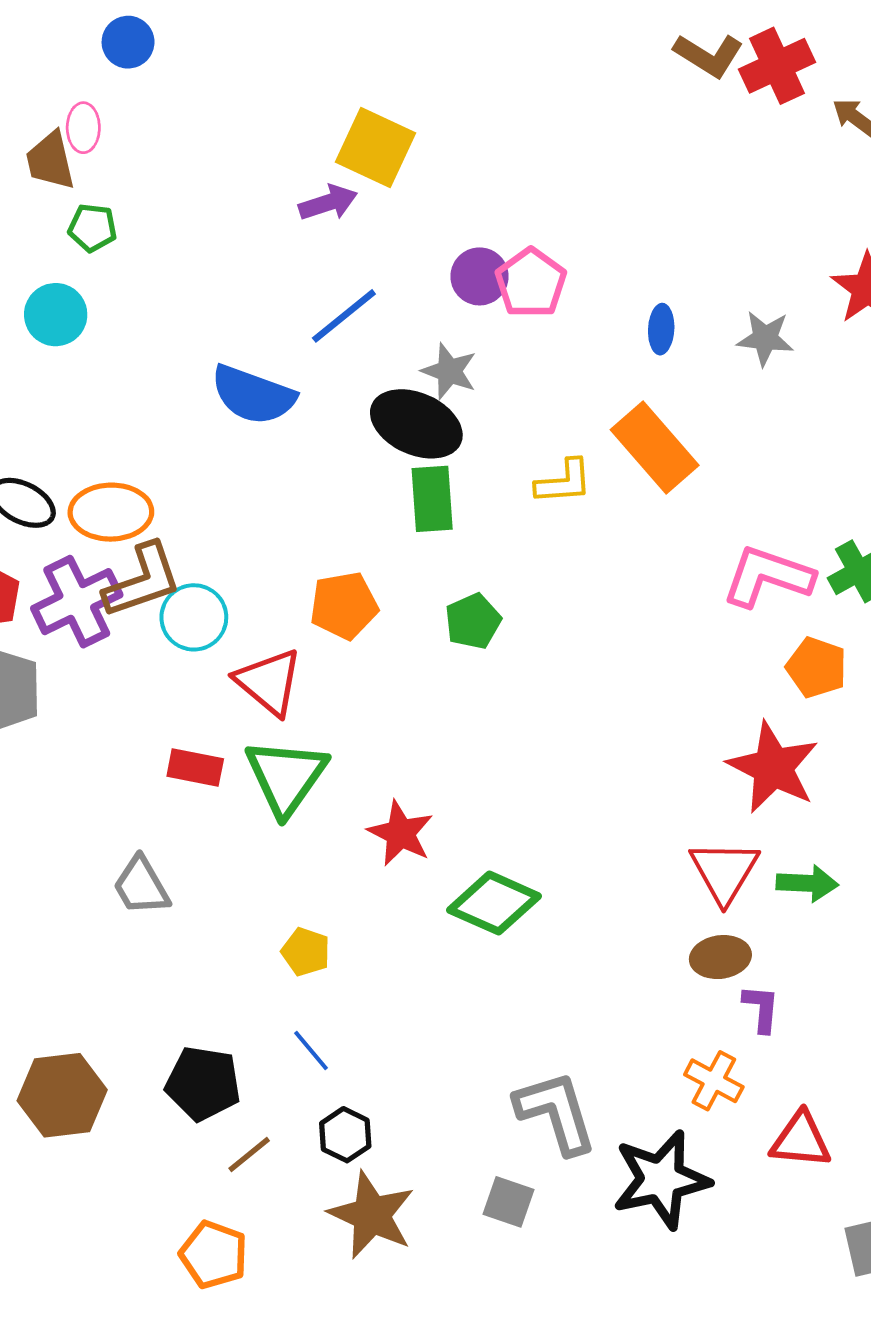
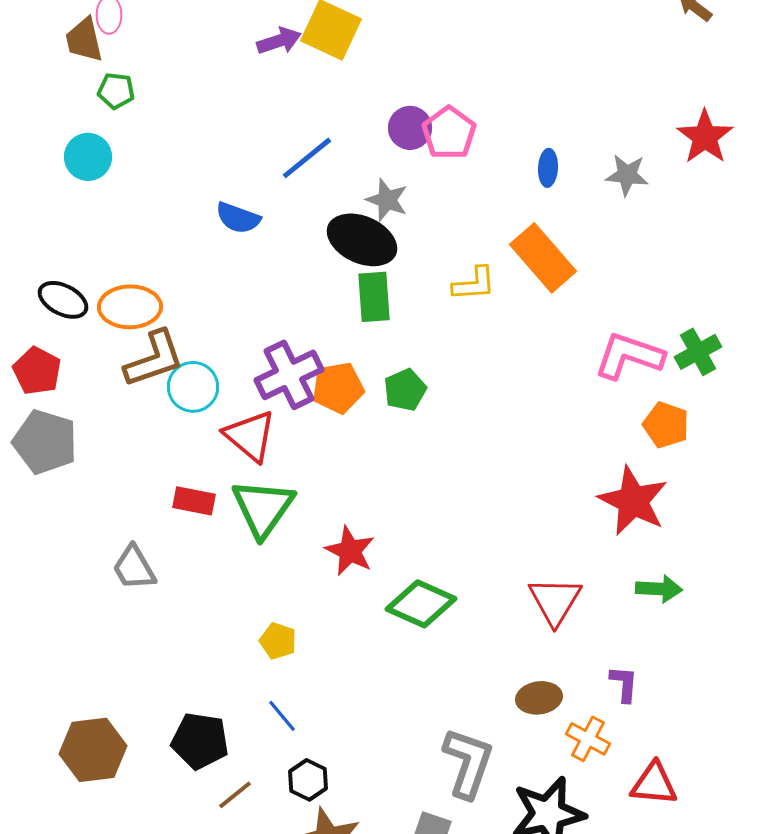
purple arrow: (328, 203) -> (279, 41), moved
blue semicircle: (253, 395) -> (238, 218), size x0.7
purple cross: (77, 602) -> (289, 375), moved
orange pentagon: (344, 606) -> (338, 388), moved
red triangle: (724, 871) -> (555, 601), moved
gray trapezoid: (141, 886) -> (134, 568), moved
brown ellipse: (720, 957) -> (539, 698), moved
gray L-shape: (556, 1112) -> (468, 763), turned 36

